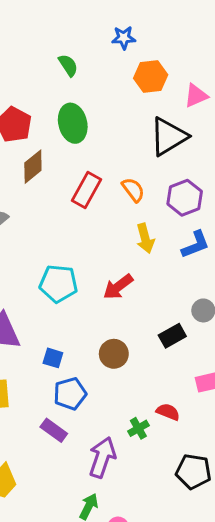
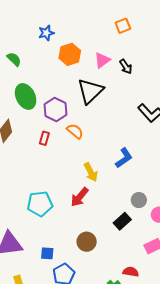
red rectangle: (86, 190) -> (44, 138), size x0.6
purple hexagon: (185, 198) -> (55, 109), moved
yellow arrow: (145, 238) -> (91, 172), moved

